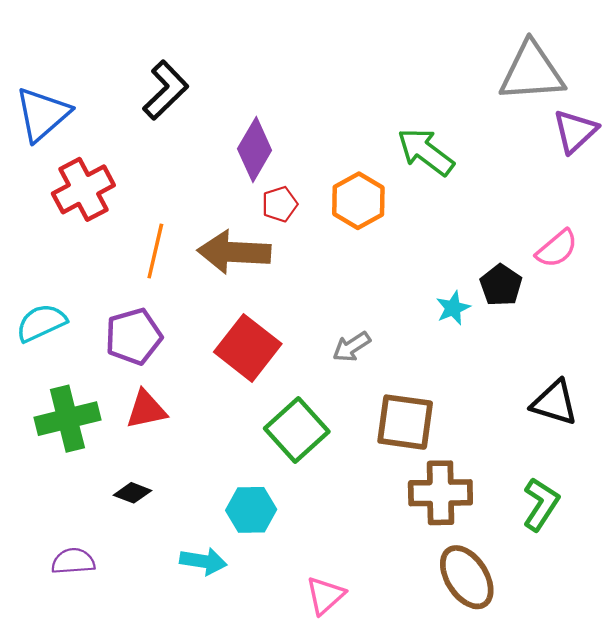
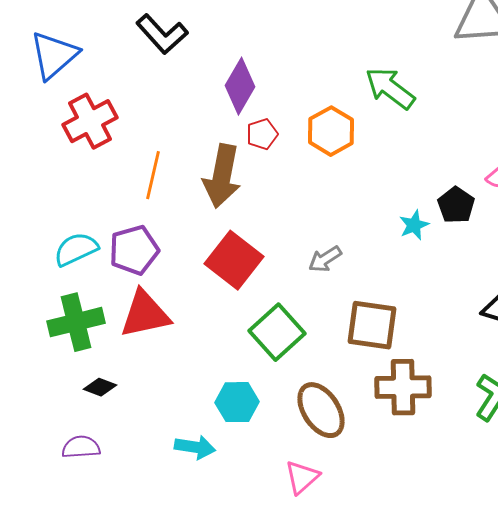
black L-shape: (166, 90) -> (162, 34), turned 92
brown arrow: (234, 252) -> (222, 176), turned -82
cyan semicircle: (41, 323) -> (76, 249), moved
red triangle: (146, 410) -> (145, 314), size x1.4
black diamond: (132, 493) -> (100, 387), moved
brown ellipse: (467, 577) -> (321, 410), moved

